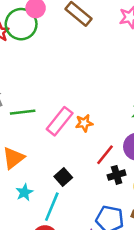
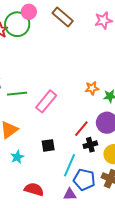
orange star: (84, 123) -> (92, 88), moved
black square: (63, 177) -> (48, 145), turned 32
cyan line: (52, 207) -> (70, 165), moved

